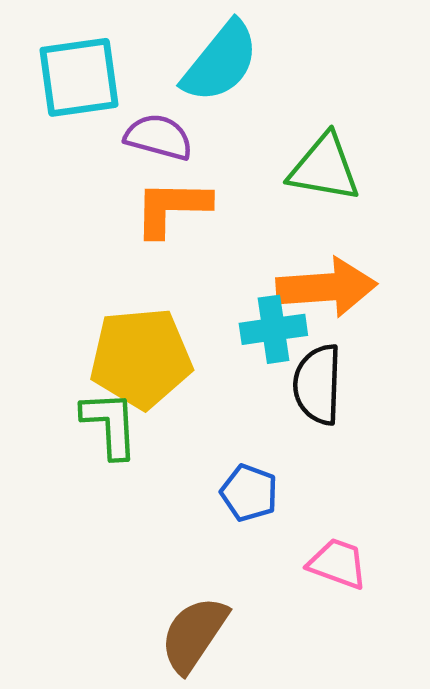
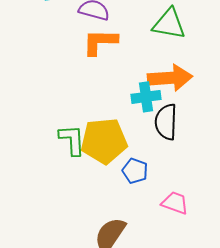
yellow pentagon: (141, 358) -> (104, 141), moved

